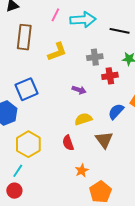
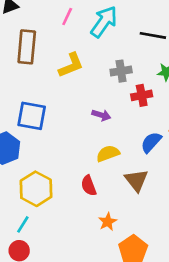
cyan arrow: (83, 20) -> (104, 22), turned -50
blue square: (27, 89) -> (32, 116), turned 35

